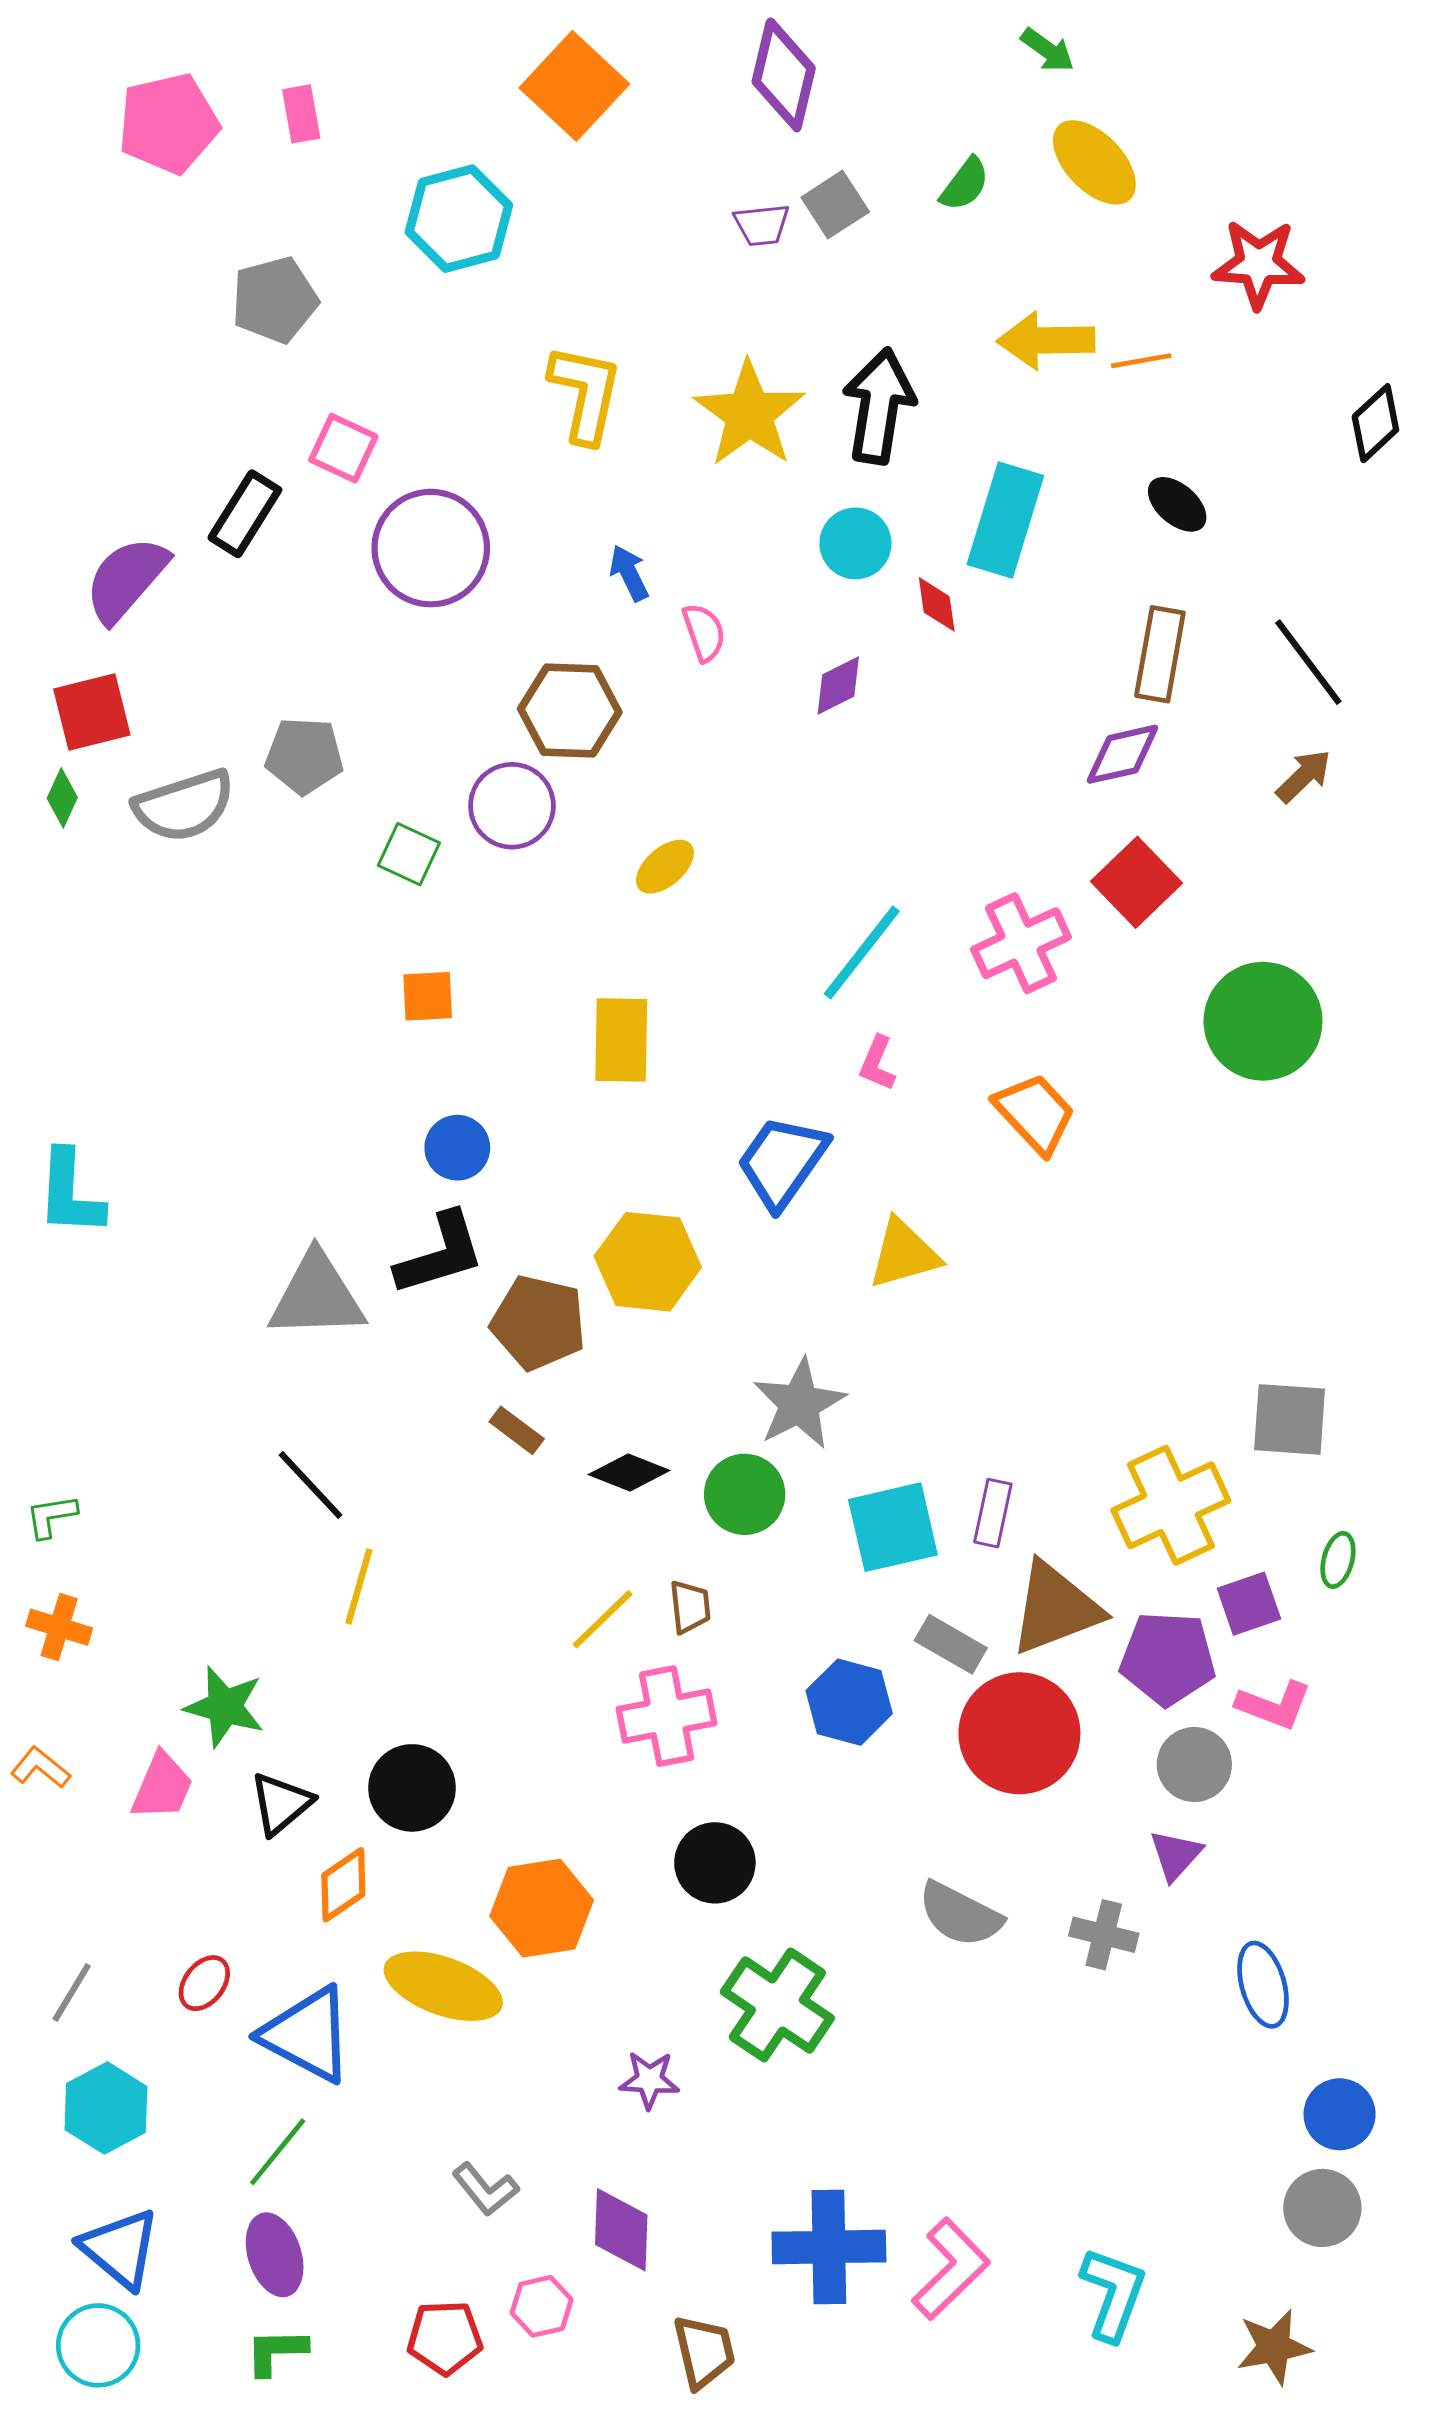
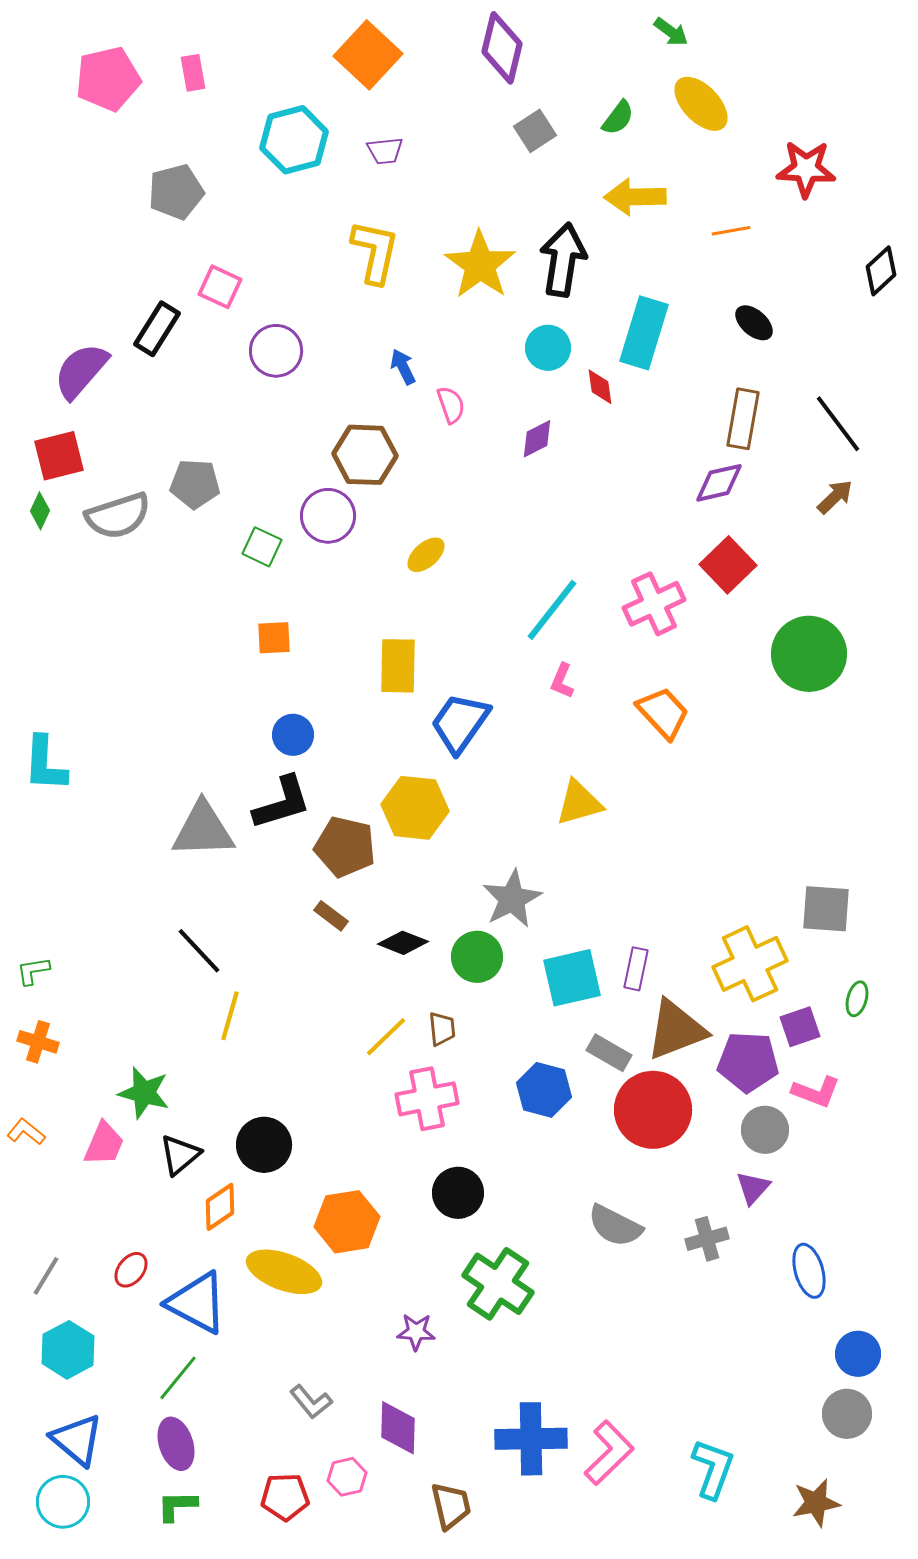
purple trapezoid: (762, 225) -> (385, 151), moved
yellow arrow: (1046, 340) -> (635, 197), moved
purple circle: (431, 548) -> (276, 351), size x0.7
blue trapezoid: (782, 1162) -> (460, 723), moved
gray cross: (1104, 1935) -> (707, 1239), turned -30

